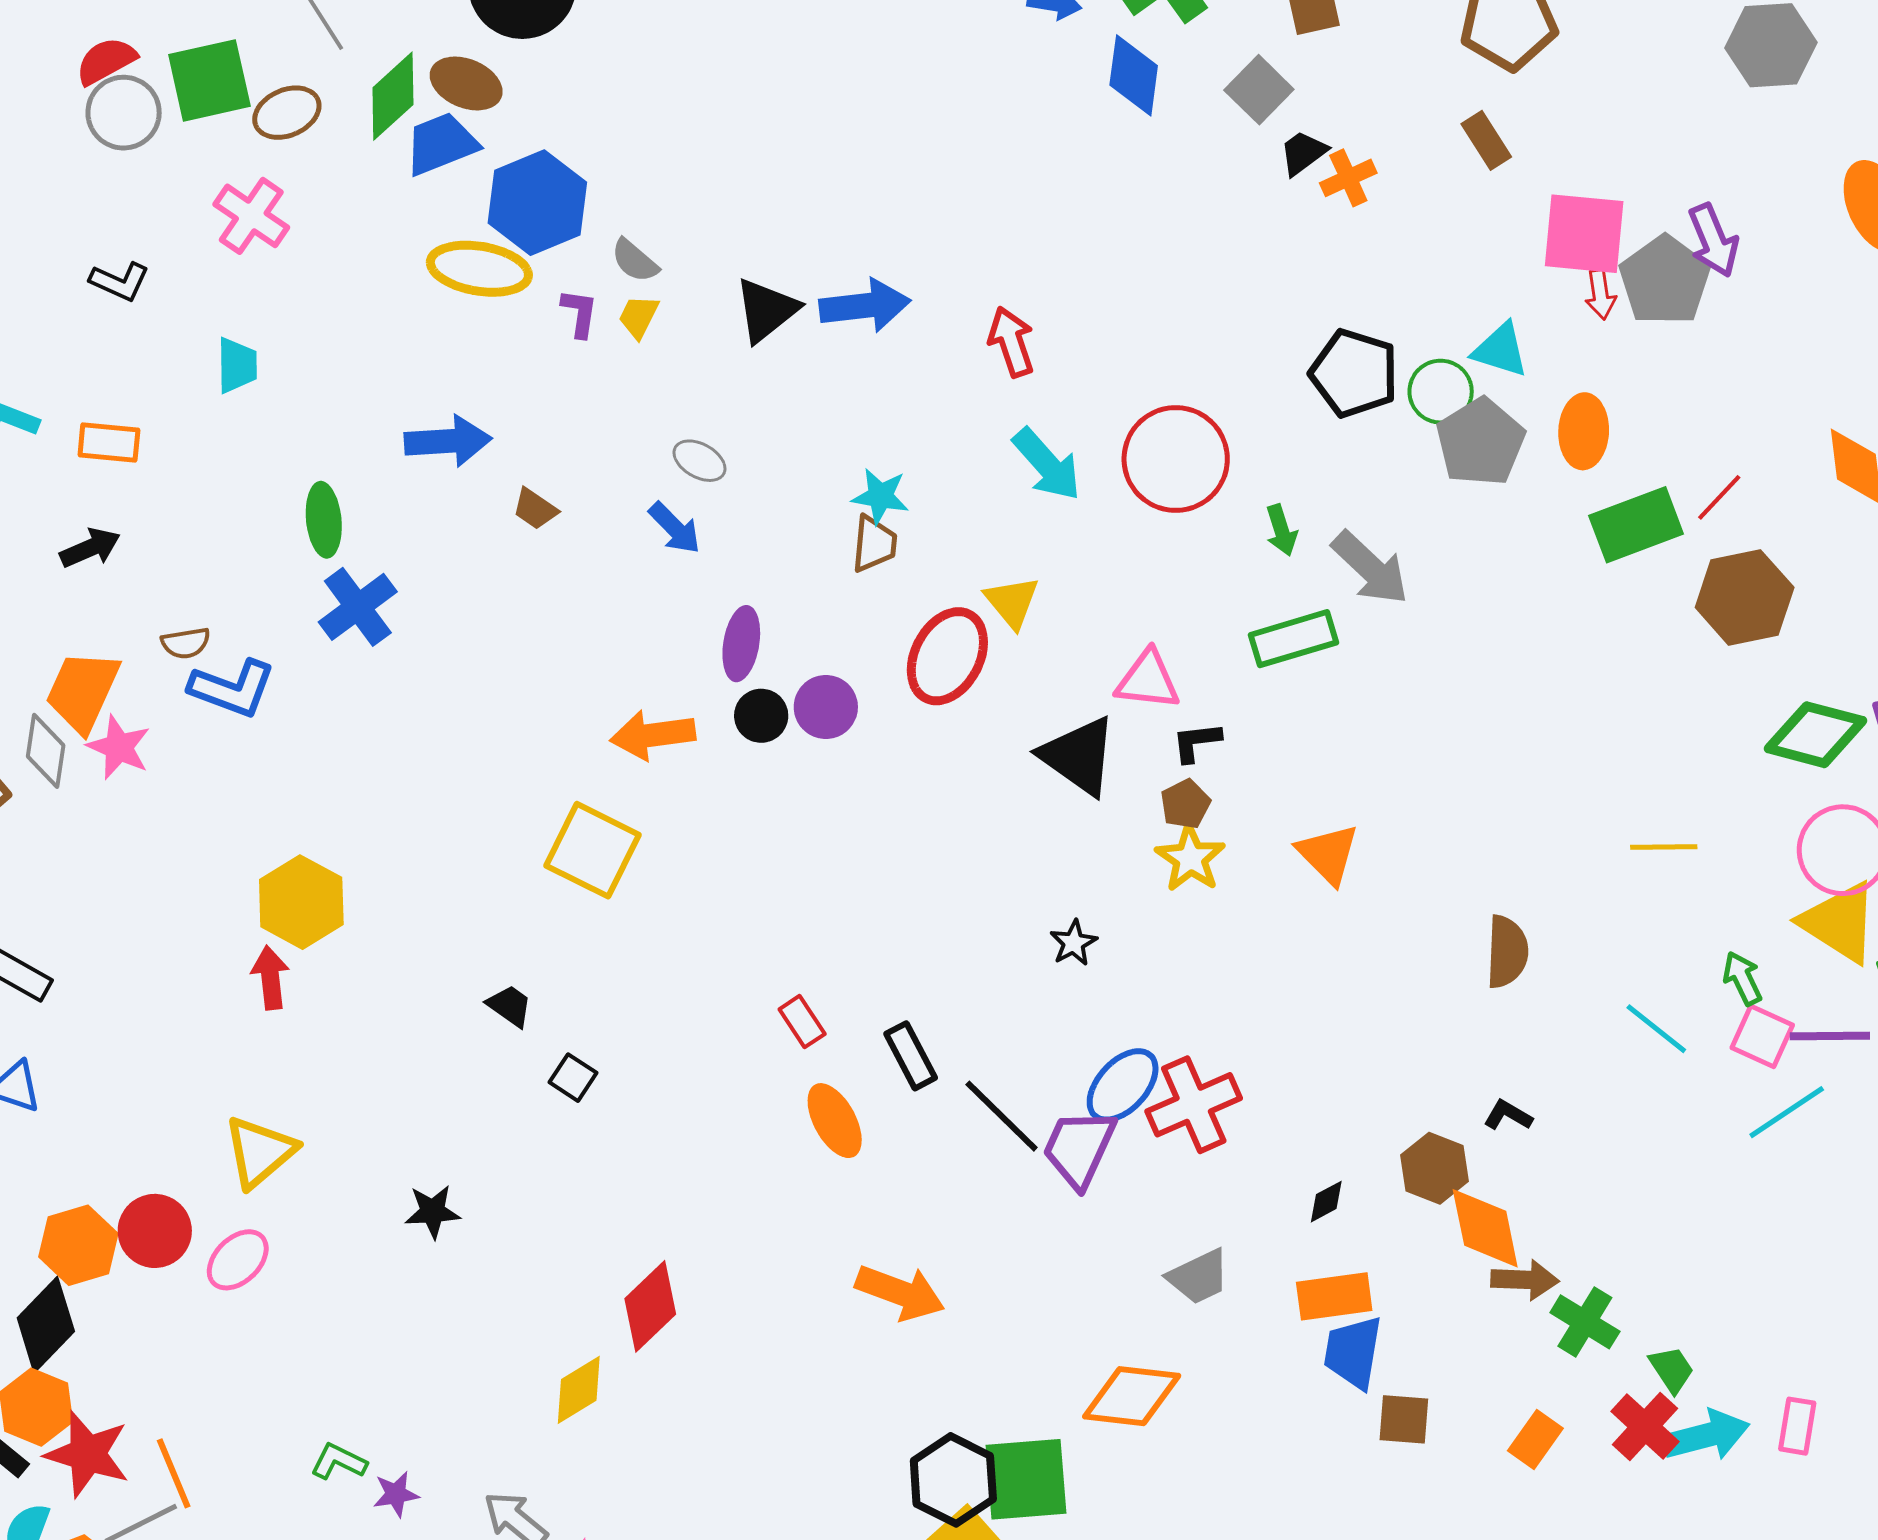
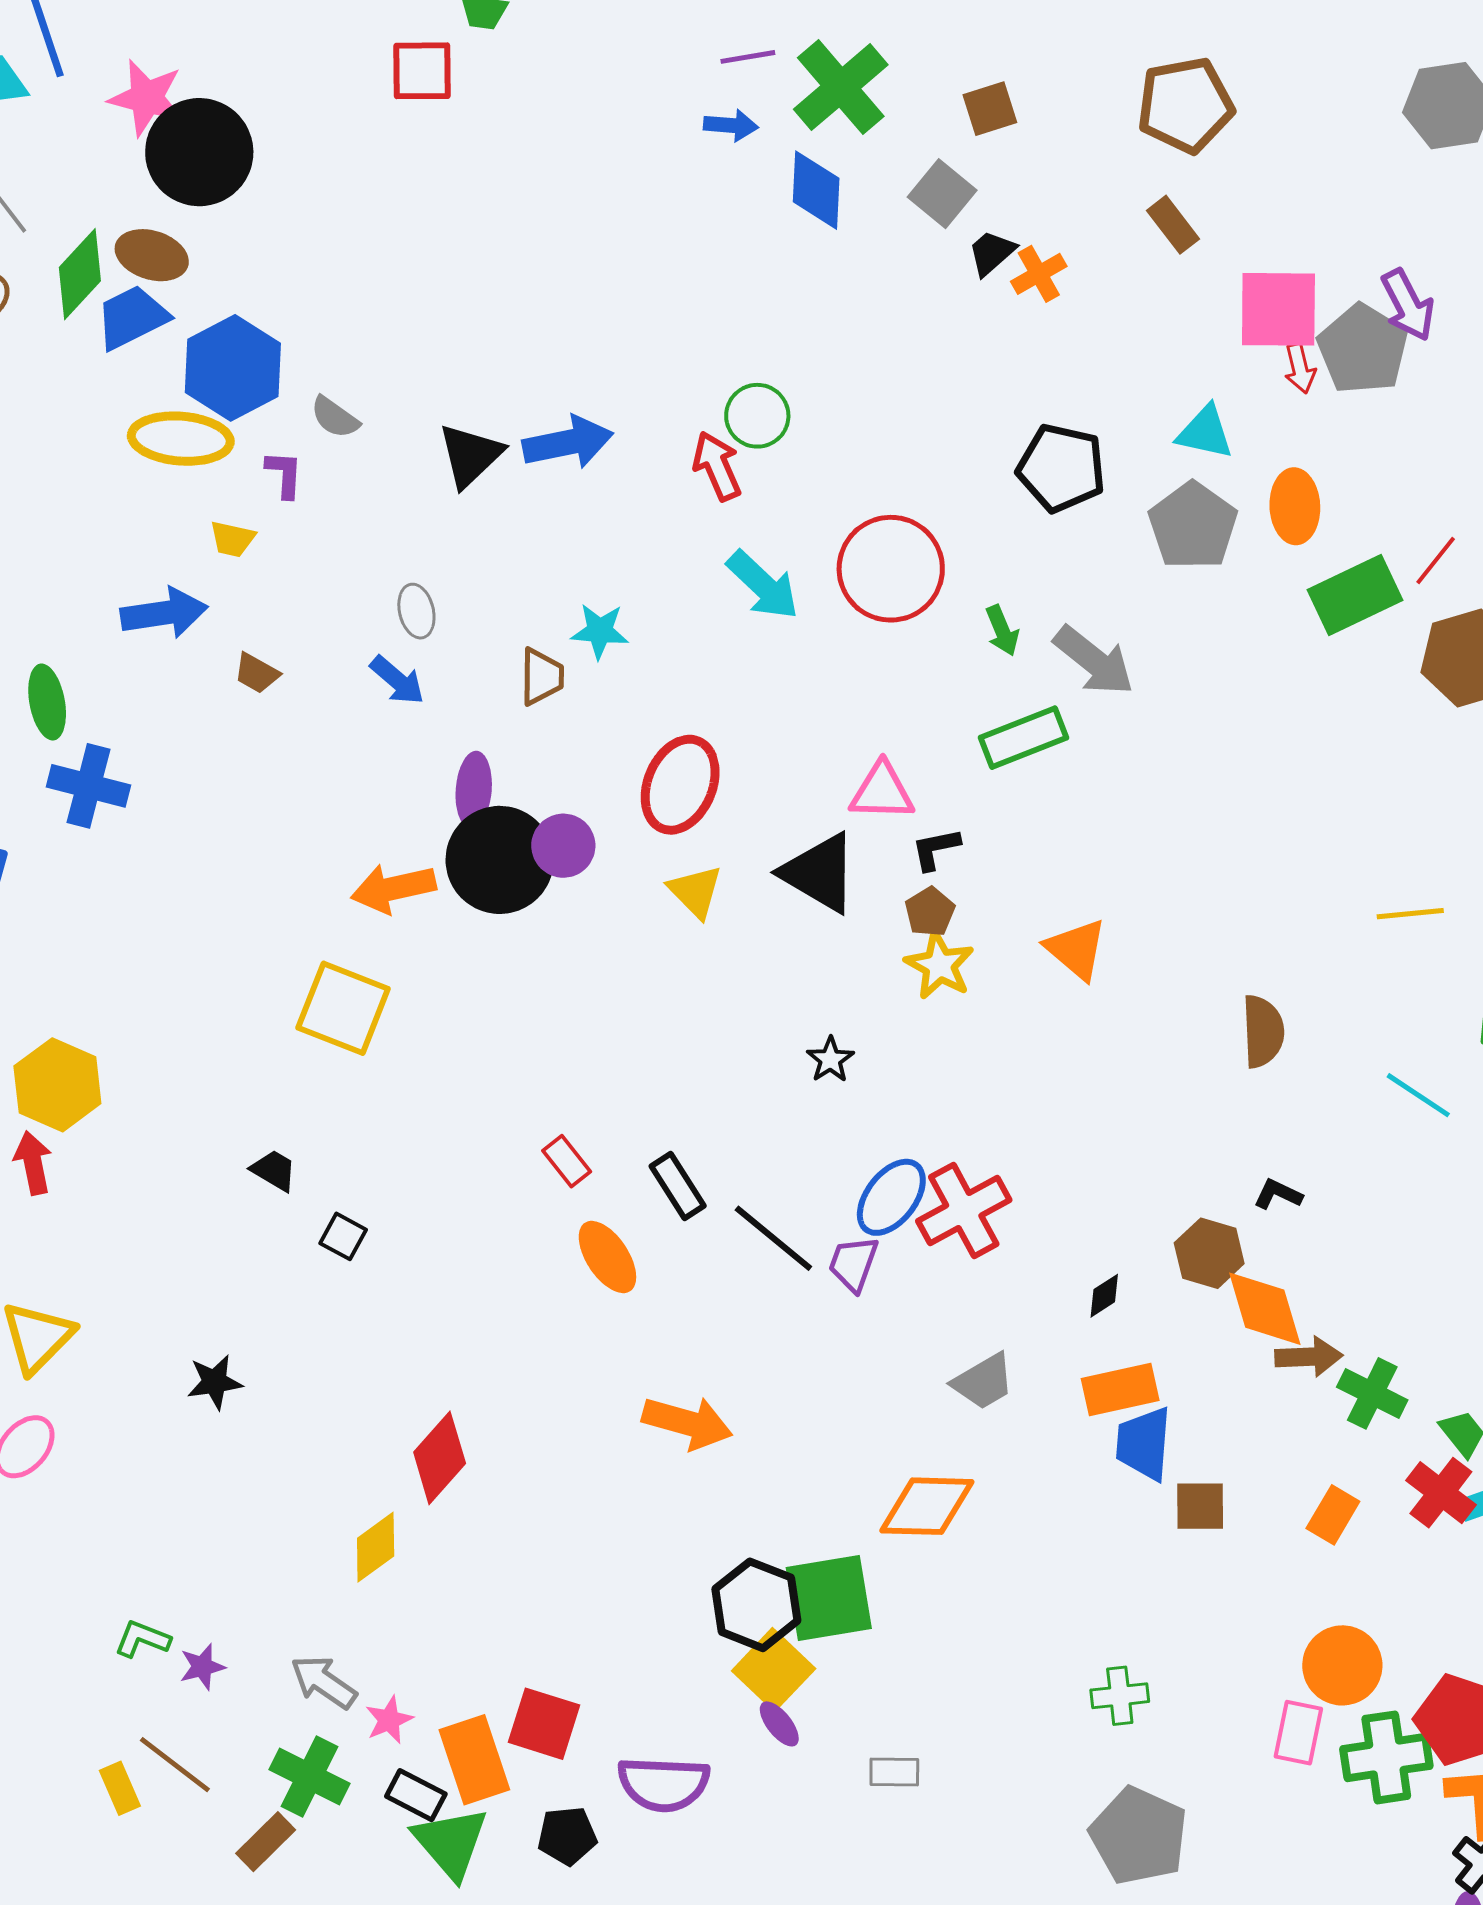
yellow trapezoid: (639, 317) -> (232, 539), moved, turned -99
green circle: (1441, 392) -> (757, 416), moved
gray ellipse: (699, 461) -> (416, 611), turned 52
brown trapezoid: (874, 544) -> (542, 677), moved
yellow triangle: (1012, 602) -> (695, 891), moved
blue cross: (358, 607) -> (89, 786), turned -34
black circle: (761, 716) -> (500, 860), size x2.0
purple trapezoid: (1079, 1148) -> (853, 1264), size x0.7

